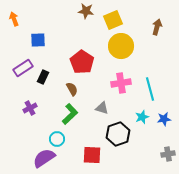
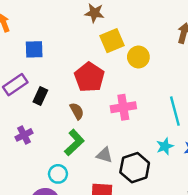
yellow square: (113, 20) -> (112, 41), moved
yellow circle: (121, 46) -> (138, 57), size x0.7
pink cross: (121, 83) -> (123, 107), moved
gray triangle: (102, 108) -> (104, 155), moved

